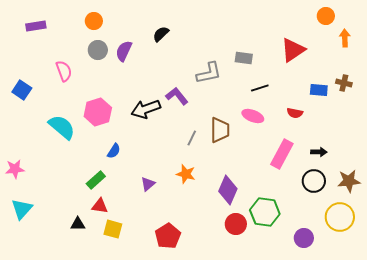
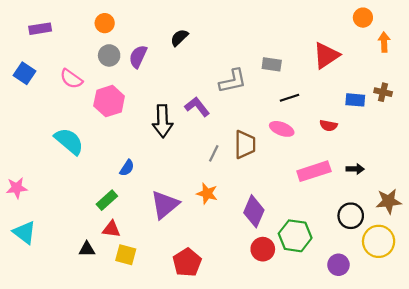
pink semicircle: (64, 71) -> (71, 79), turned 145
blue square: (22, 90) -> (24, 73), moved
black arrow: (146, 109) -> (163, 121), turned -72
pink hexagon: (98, 112) -> (109, 101), moved
pink rectangle: (282, 154) -> (314, 171), turned 44
black circle: (314, 181) -> (351, 216), moved
purple triangle: (148, 184) -> (165, 205), size x1.8
cyan triangle: (22, 209) -> (24, 232), turned -35

